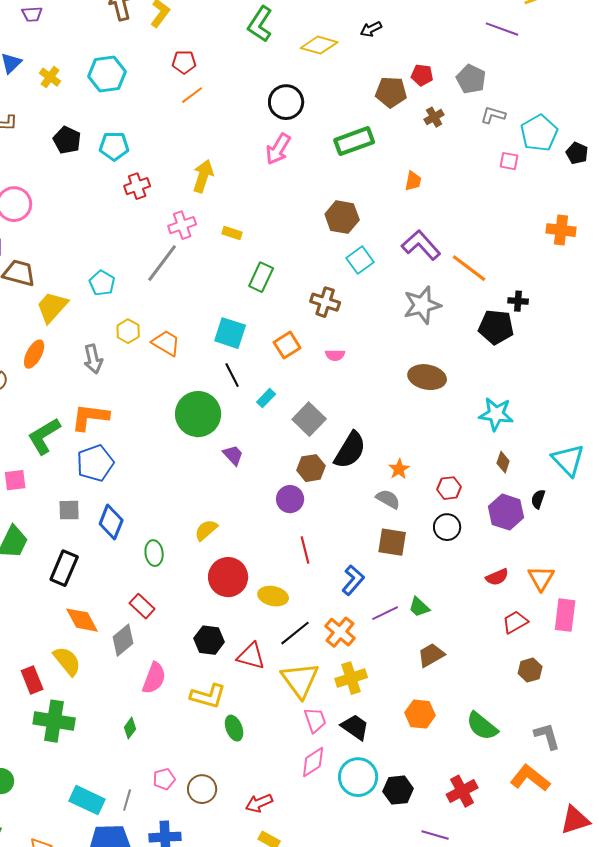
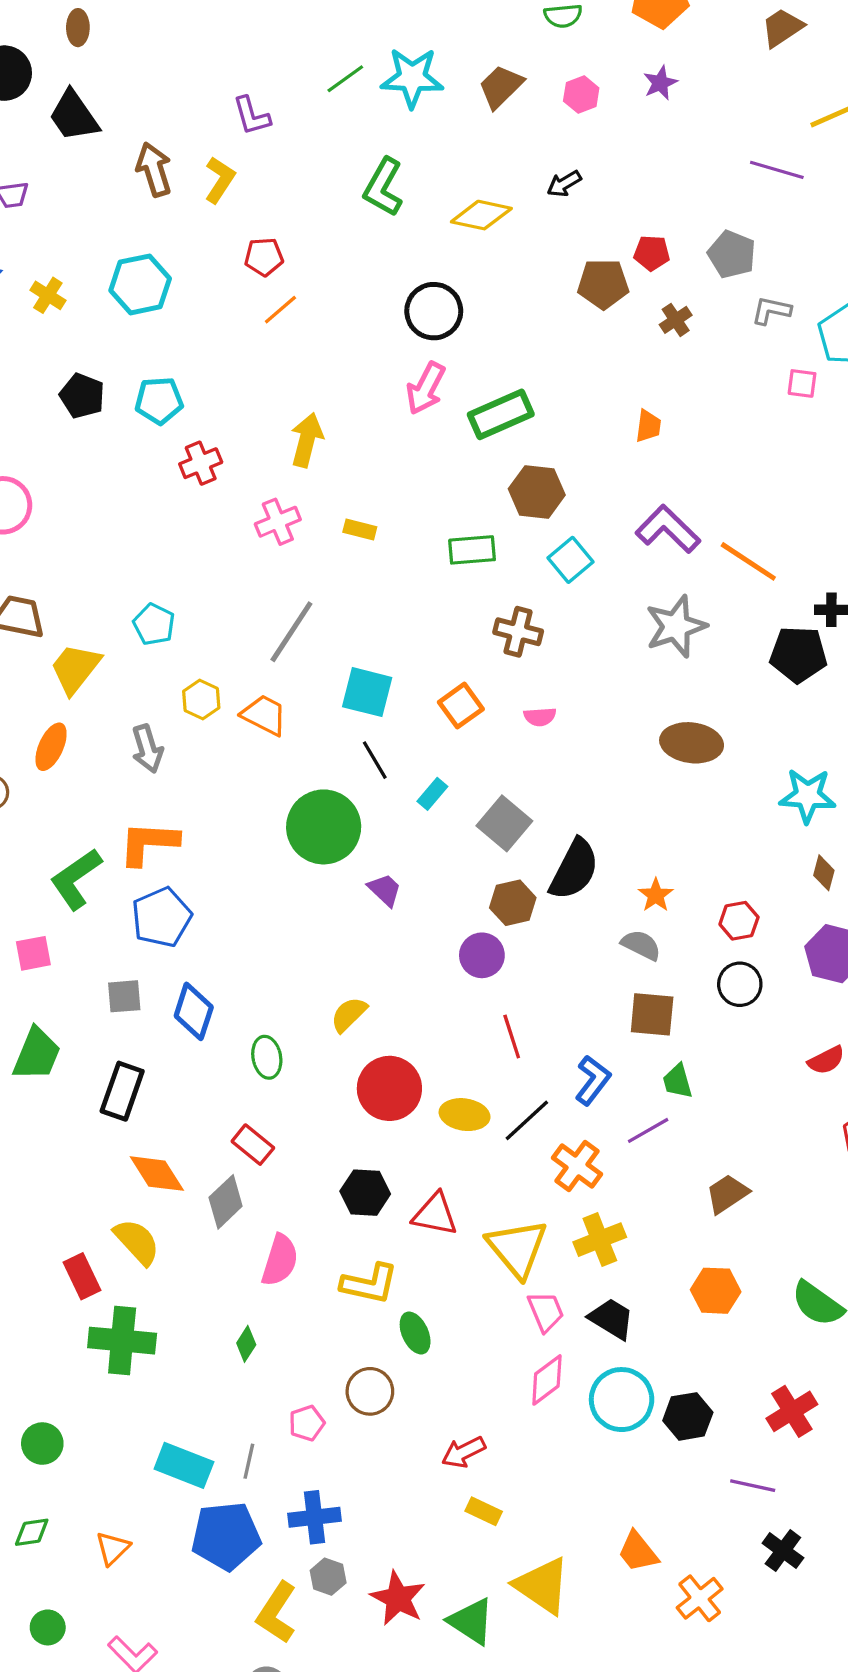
green rectangle: (354, 141) -> (501, 414), moved
gray line: (162, 263) -> (291, 632), moved
green rectangle: (261, 277) -> (472, 550), moved, turned 64
green trapezoid: (419, 607) -> (678, 1081), moved, turned 35
black line: (295, 633) -> (527, 1120), moved
brown circle: (202, 789) -> (370, 1391), moved

